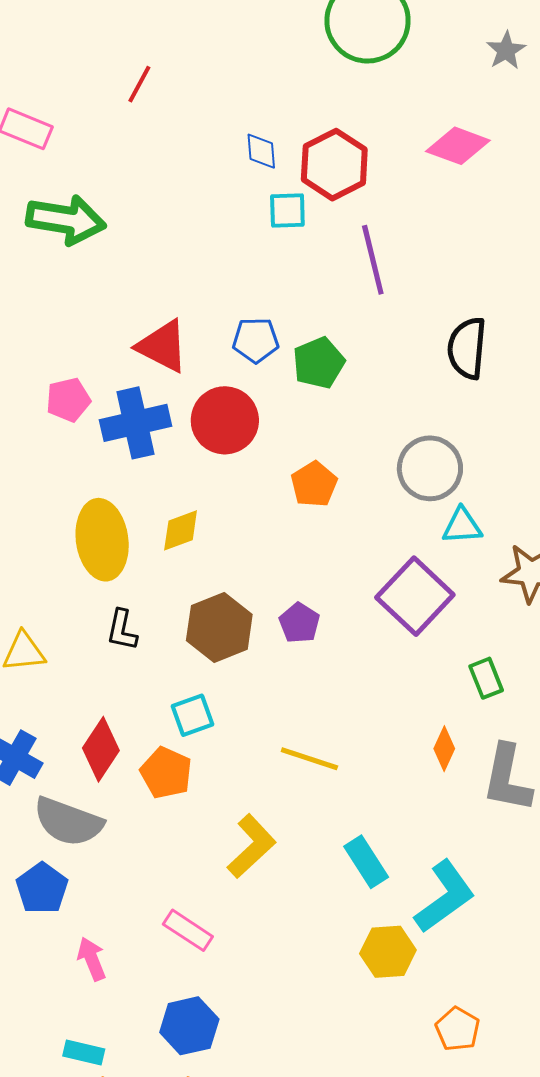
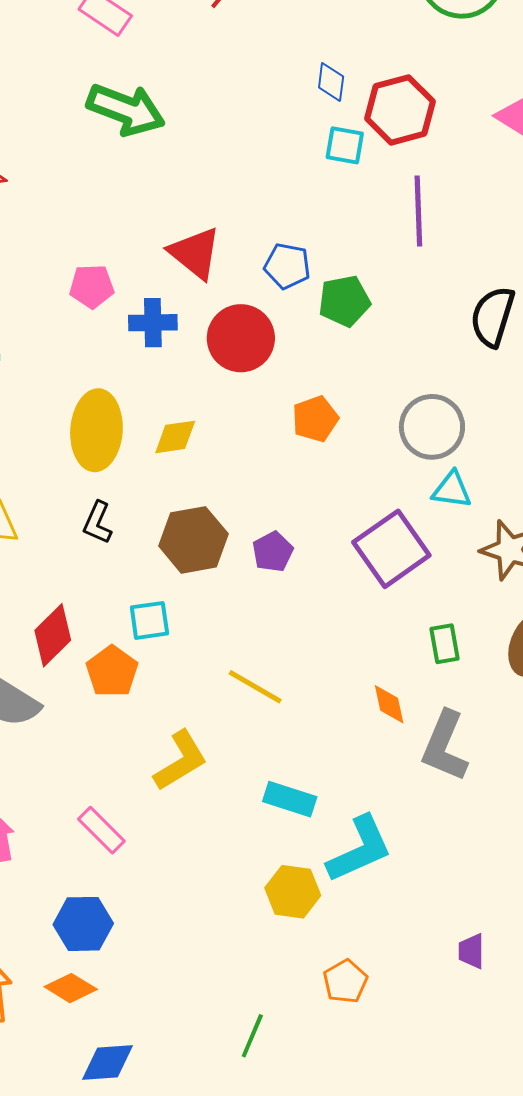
blue cross: (136, 423) -> (153, 323), size x0.7
orange diamond: (444, 749) -> (389, 704), turned -48
cyan rectangle: (366, 862) -> (290, 799), turned -51

